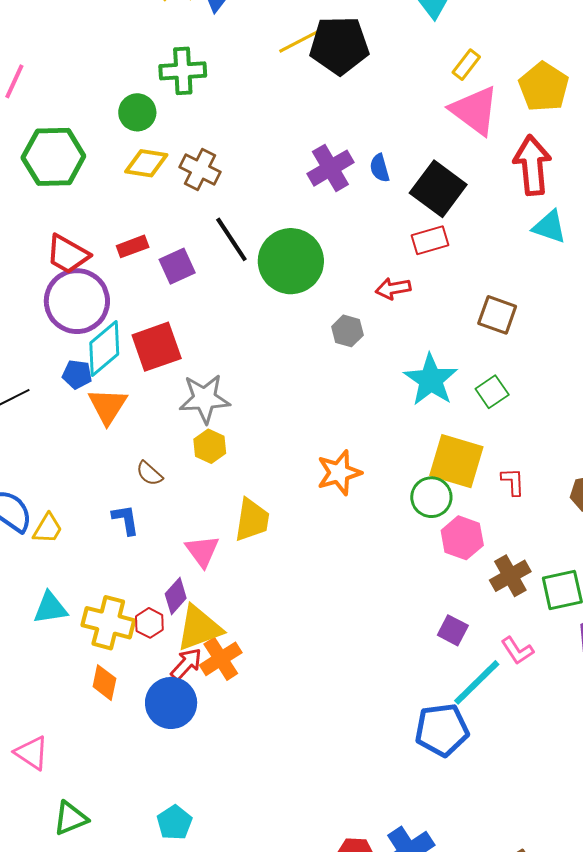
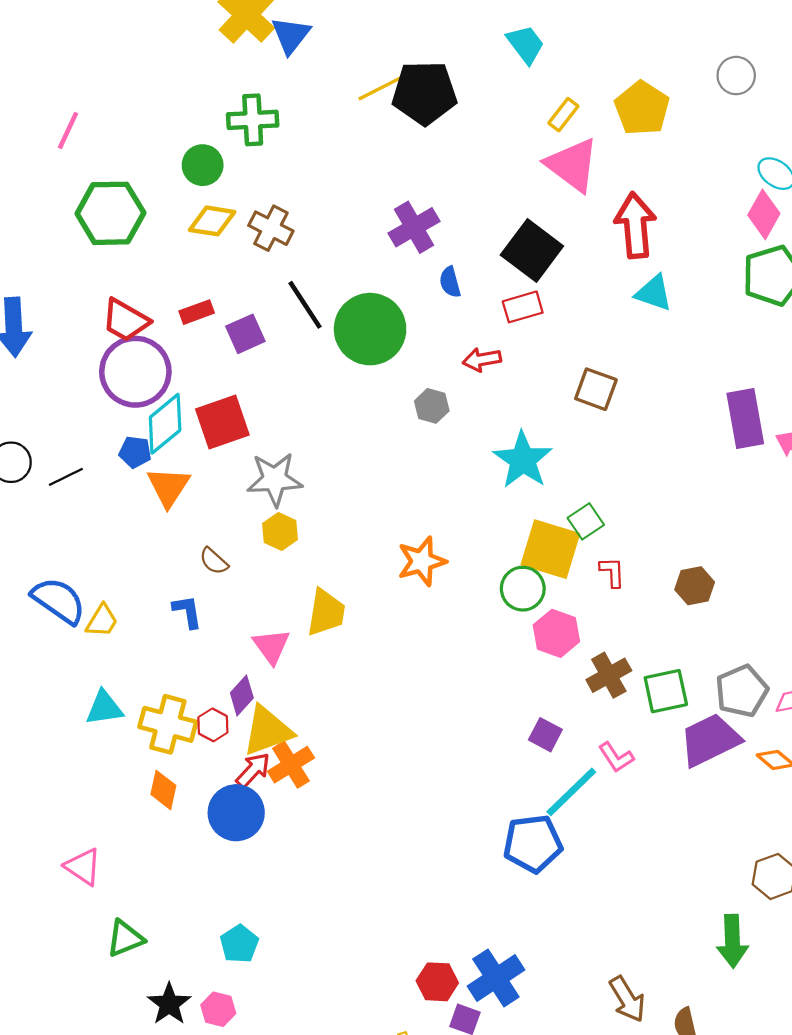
yellow pentagon: (544, 87) -> (642, 108), moved
blue semicircle: (380, 168) -> (450, 282), moved
green square: (492, 392) -> (586, 521), moved

